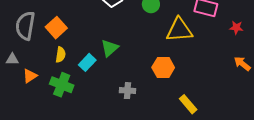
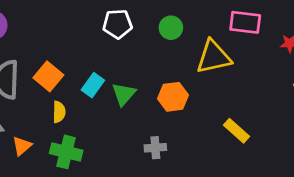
cyan rectangle: (87, 62) -> (93, 85), moved
orange hexagon: (163, 68) -> (173, 97), moved
yellow rectangle: (188, 104) -> (237, 131), moved

